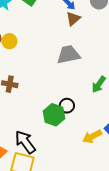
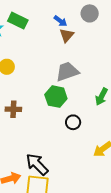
green hexagon: (54, 115) -> (56, 97), moved

